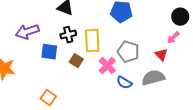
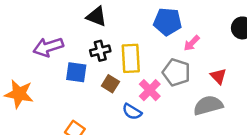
pink arrow: (173, 38) -> (192, 43), moved
blue semicircle: (124, 83) -> (132, 112), moved

